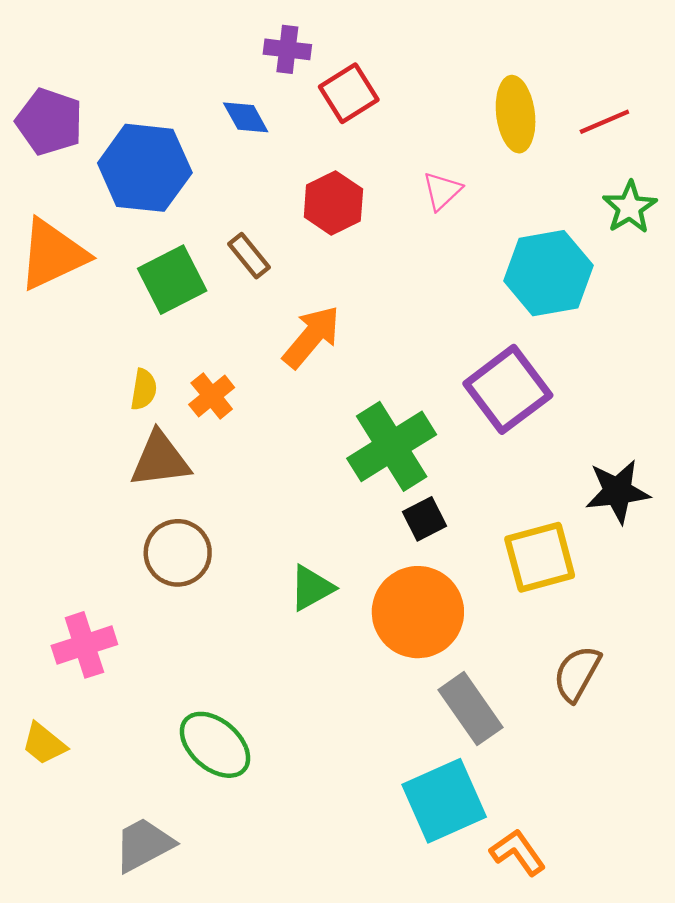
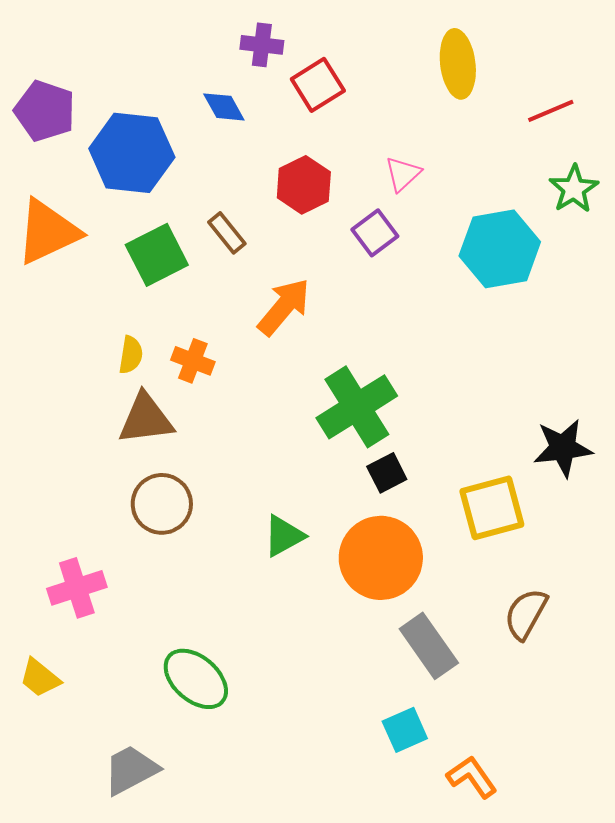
yellow ellipse: (516, 114) -> (458, 64), moved
purple square: (508, 389) -> (375, 233), moved, size x0.6
orange cross: (212, 396) -> (193, 361), turned -30
cyan square: (444, 801) -> (405, 730), size x0.6

